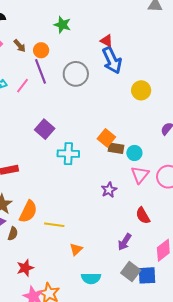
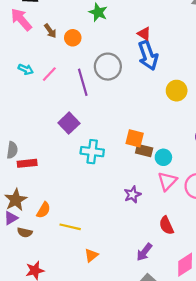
purple line: (41, 71) -> (83, 82), moved
orange square: (106, 138) -> (135, 138), turned -30
orange semicircle: (28, 212) -> (44, 210), size x0.7
brown semicircle: (13, 234) -> (25, 232), turned 80

